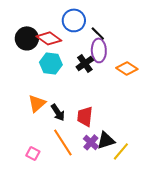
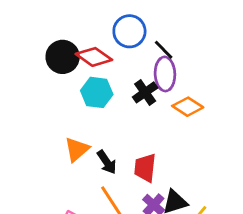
orange diamond: (127, 68) -> (188, 107), moved

